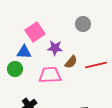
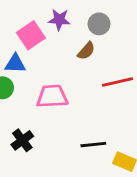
purple star: (55, 48) -> (59, 20), moved
brown semicircle: (71, 62) -> (86, 51), moved

